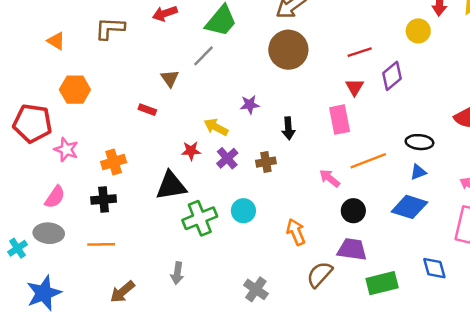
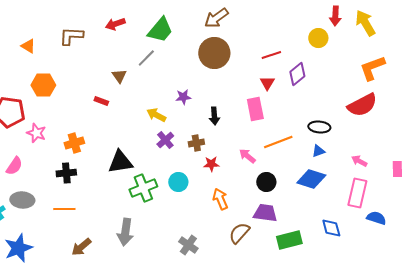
red star: (191, 151) -> (211, 164), moved
pink semicircle: (55, 197) -> (14, 166), moved
gray arrow: (177, 273) -> (125, 232), size x1.5

